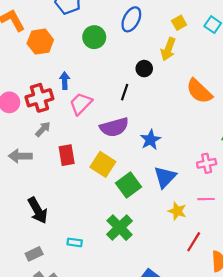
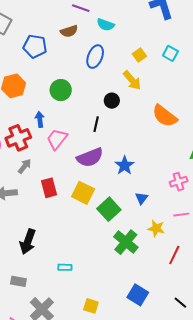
green circle: (94, 37) -> (61, 90), moved
yellow arrow: (168, 49) -> (132, 80), turned -55
blue triangle: (165, 177) -> (142, 198), size x0.6
black arrow: (38, 210) -> (28, 242), turned 55
green cross: (120, 228) -> (126, 242), moved
gray rectangle: (34, 254) -> (18, 281), moved, turned 42

